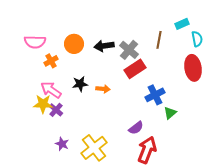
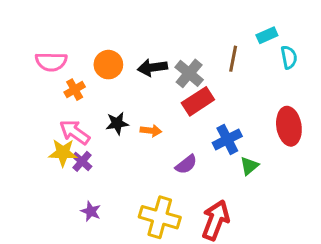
red ellipse: (193, 68) -> (289, 126), moved
purple semicircle: (136, 128) -> (186, 164), moved
yellow cross: (94, 148) -> (160, 217), moved, turned -36

